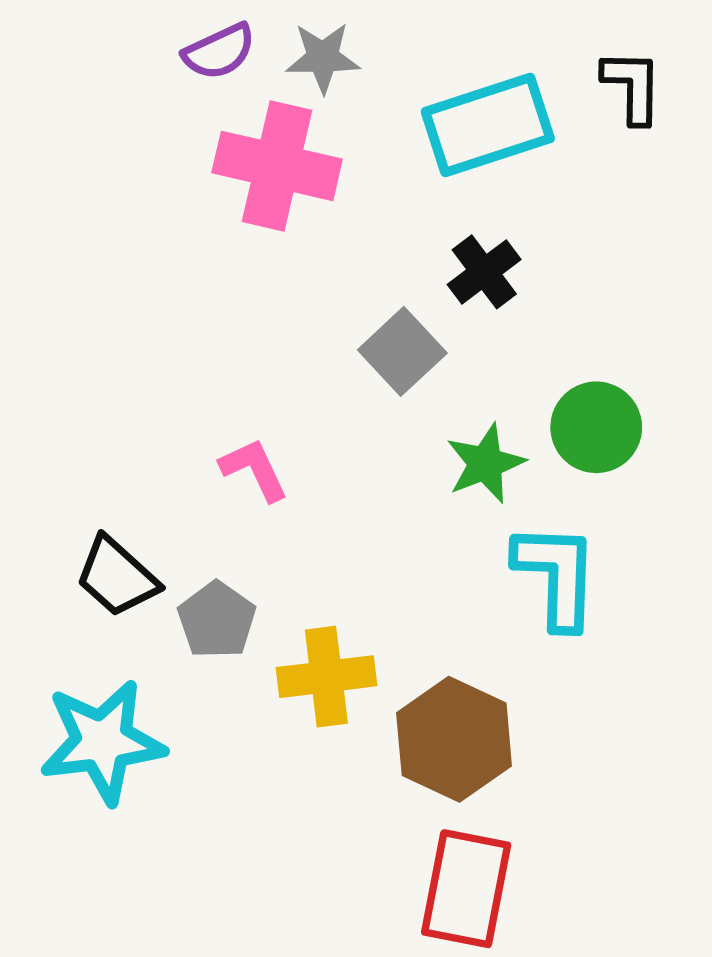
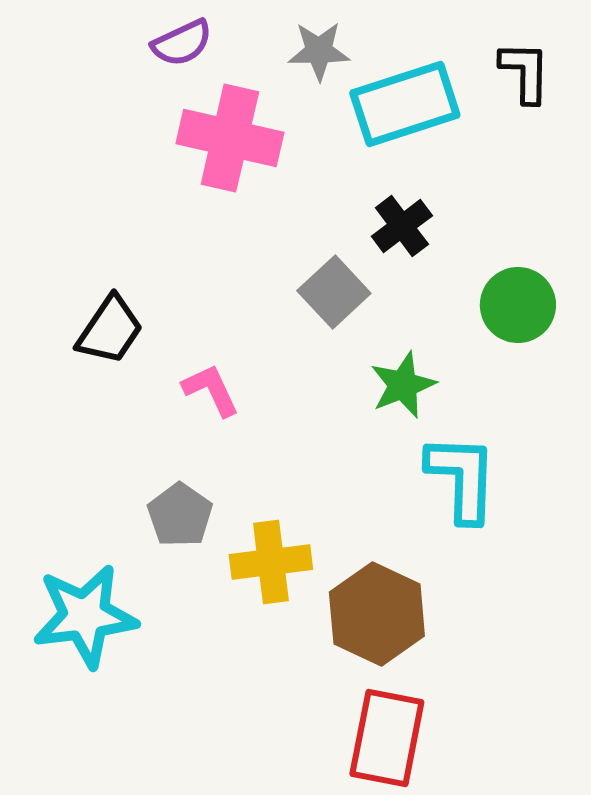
gray star: (323, 58) -> (319, 51), moved
green circle: (596, 427) -> (518, 305), moved
black trapezoid: (117, 577) -> (110, 330), moved, turned -98

